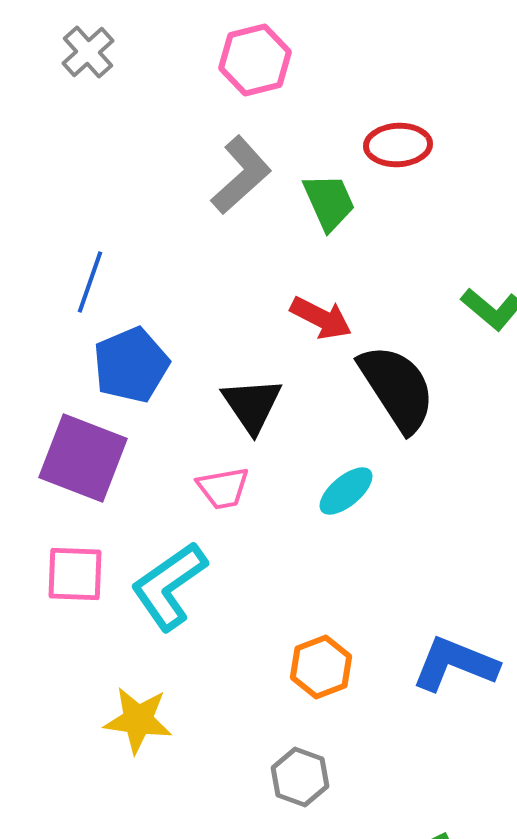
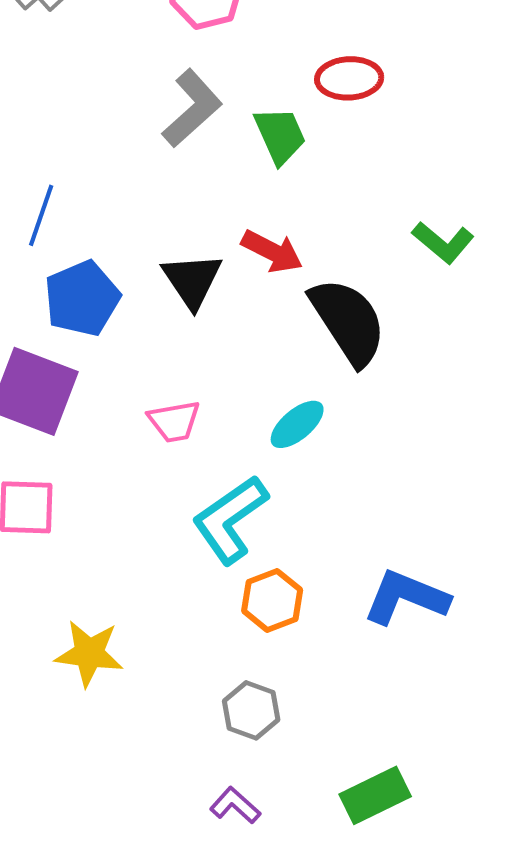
black triangle: (252, 405) -> (192, 280), moved
cyan L-shape: (169, 586) -> (230, 519), moved

